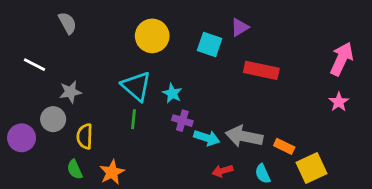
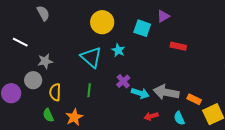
red rectangle: (261, 70) -> (178, 46), size x0.7
cyan star: (172, 93) -> (118, 50), moved
green line: (134, 119) -> (89, 90), moved
purple cross: (182, 121) -> (123, 81), turned 32

